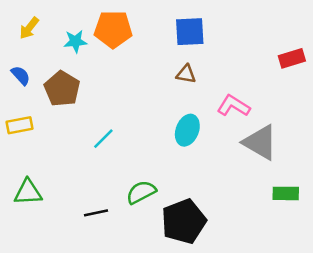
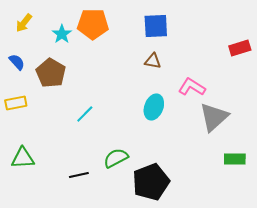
cyan star: (75, 41) -> (62, 34), turned -30
gray triangle: (260, 142) -> (214, 117), turned 48

